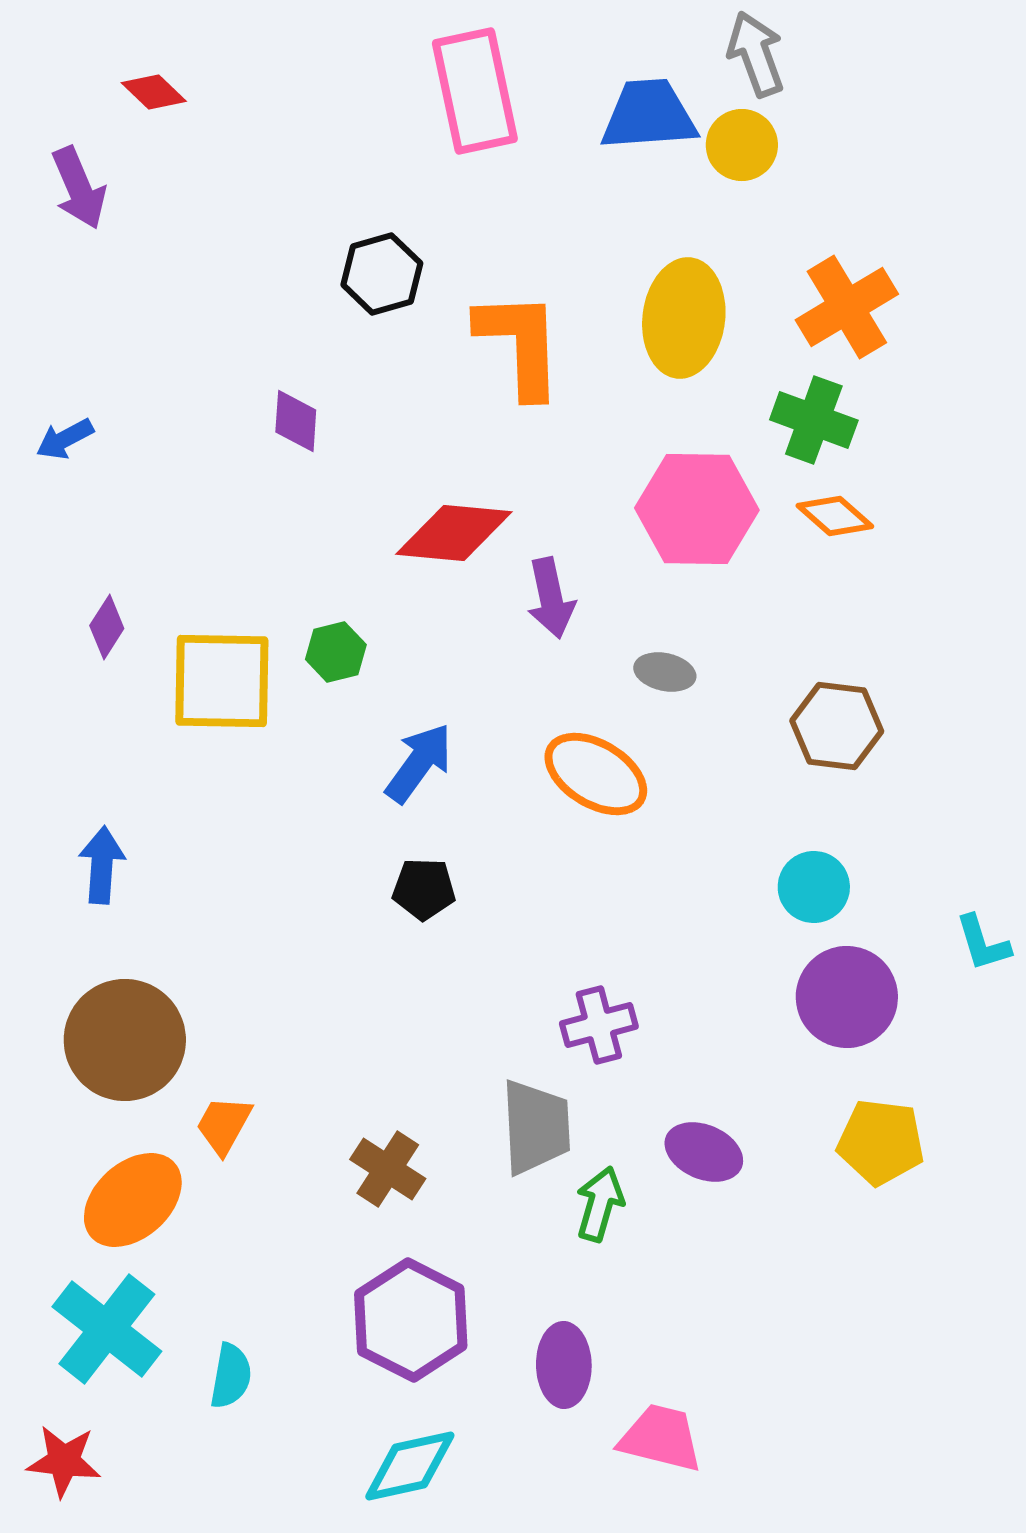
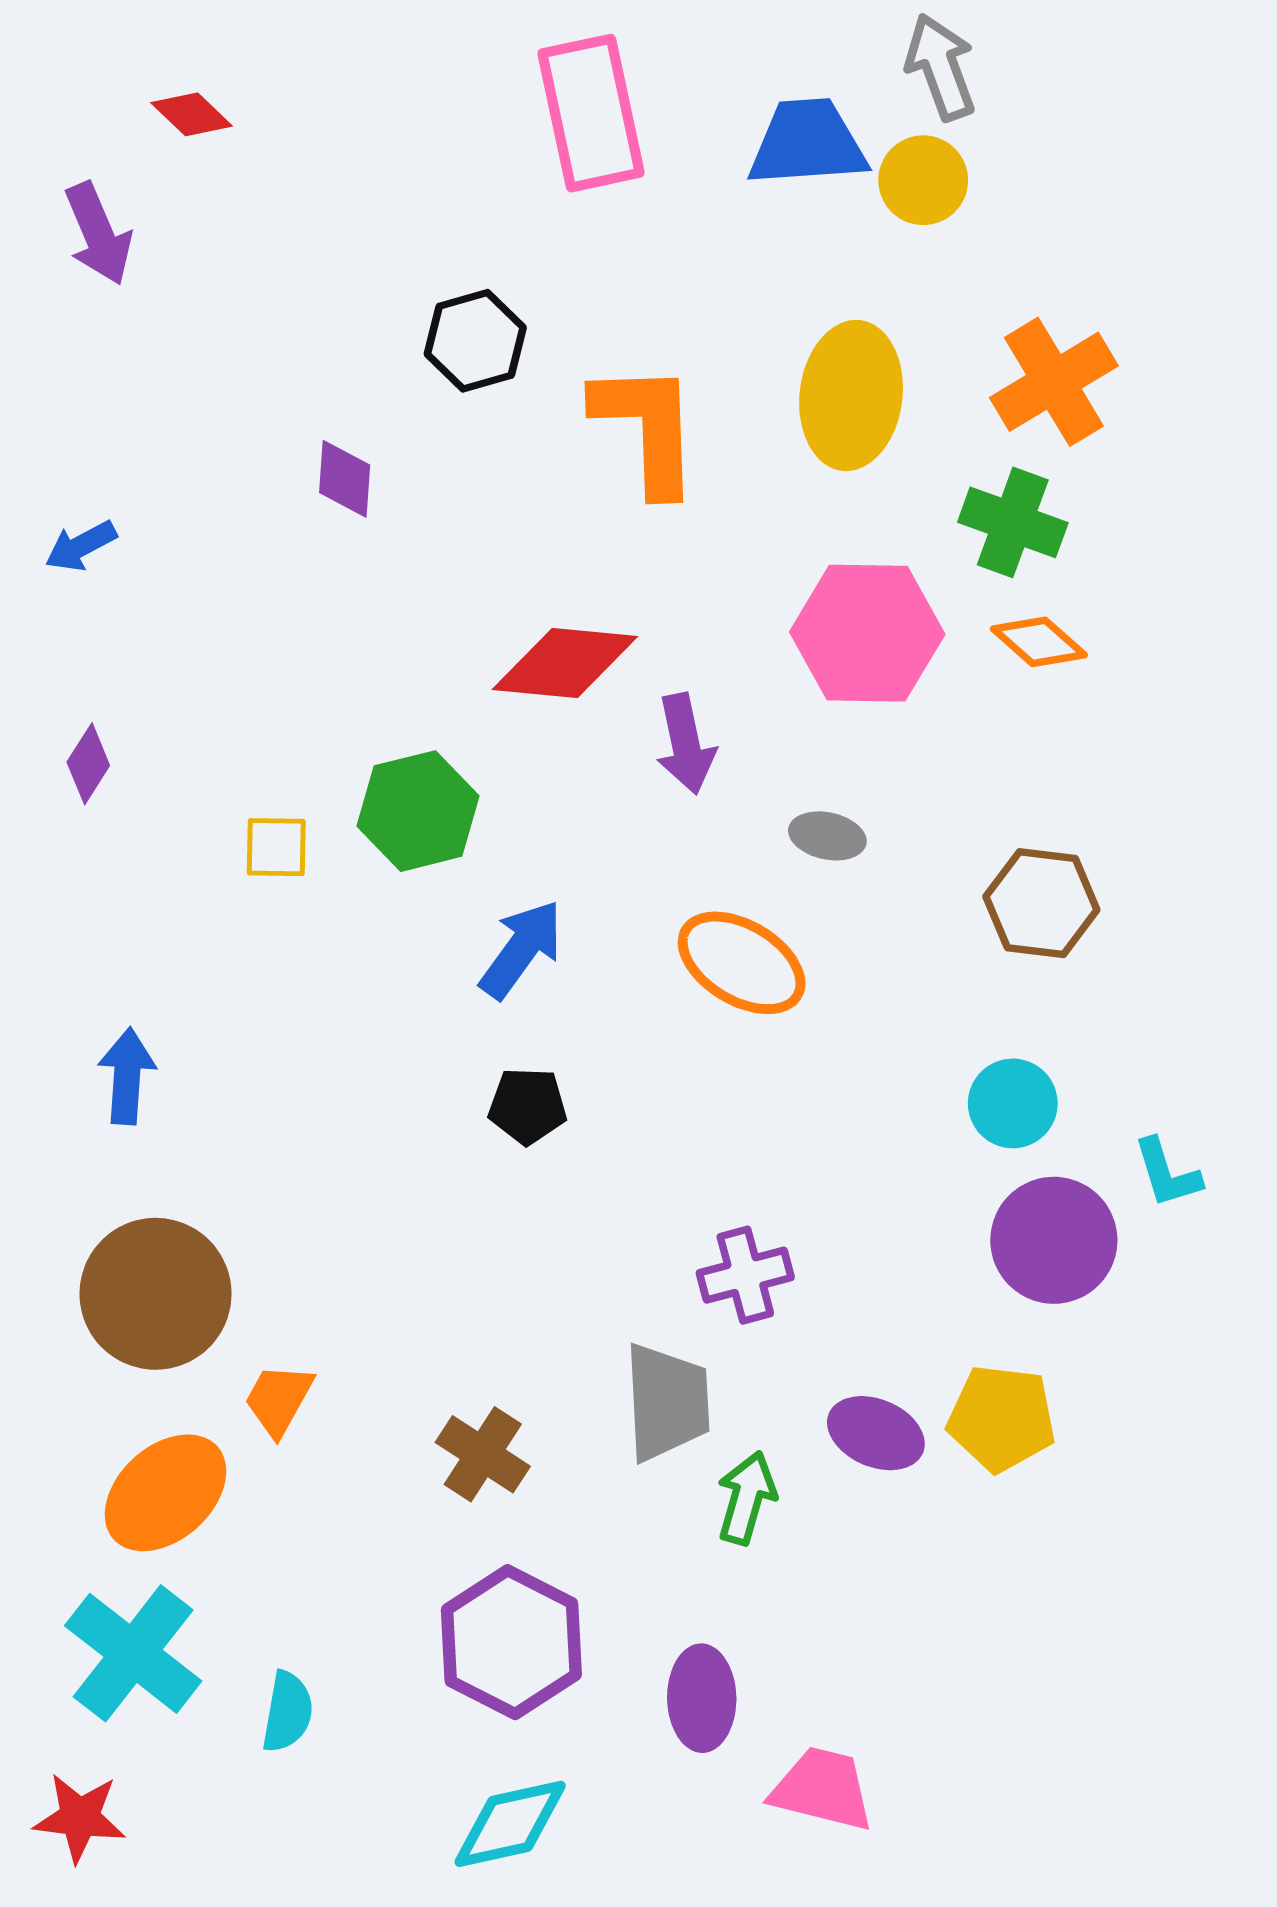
purple diamond: (296, 421) -> (345, 479), moved
purple diamond: (107, 627) -> (88, 764), moved
green hexagon: (336, 652) -> (418, 811), size x1.6
yellow square: (222, 681) -> (276, 847), size x0.5
cyan L-shape: (983, 943) -> (1167, 1173), moved
yellow pentagon: (881, 1142) -> (1002, 1418), moved

